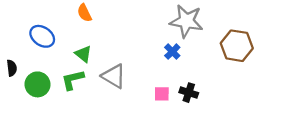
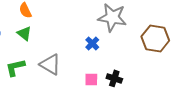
blue cross: (172, 52) -> (92, 43), moved
green triangle: (83, 54) -> (24, 33), moved

